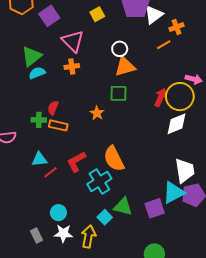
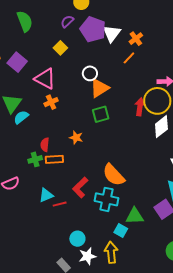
orange star: (97, 113) -> (76, 138), moved
red line: (51, 172) -> (60, 204), turned 40
cyan cross: (99, 181) -> (107, 199), turned -30

